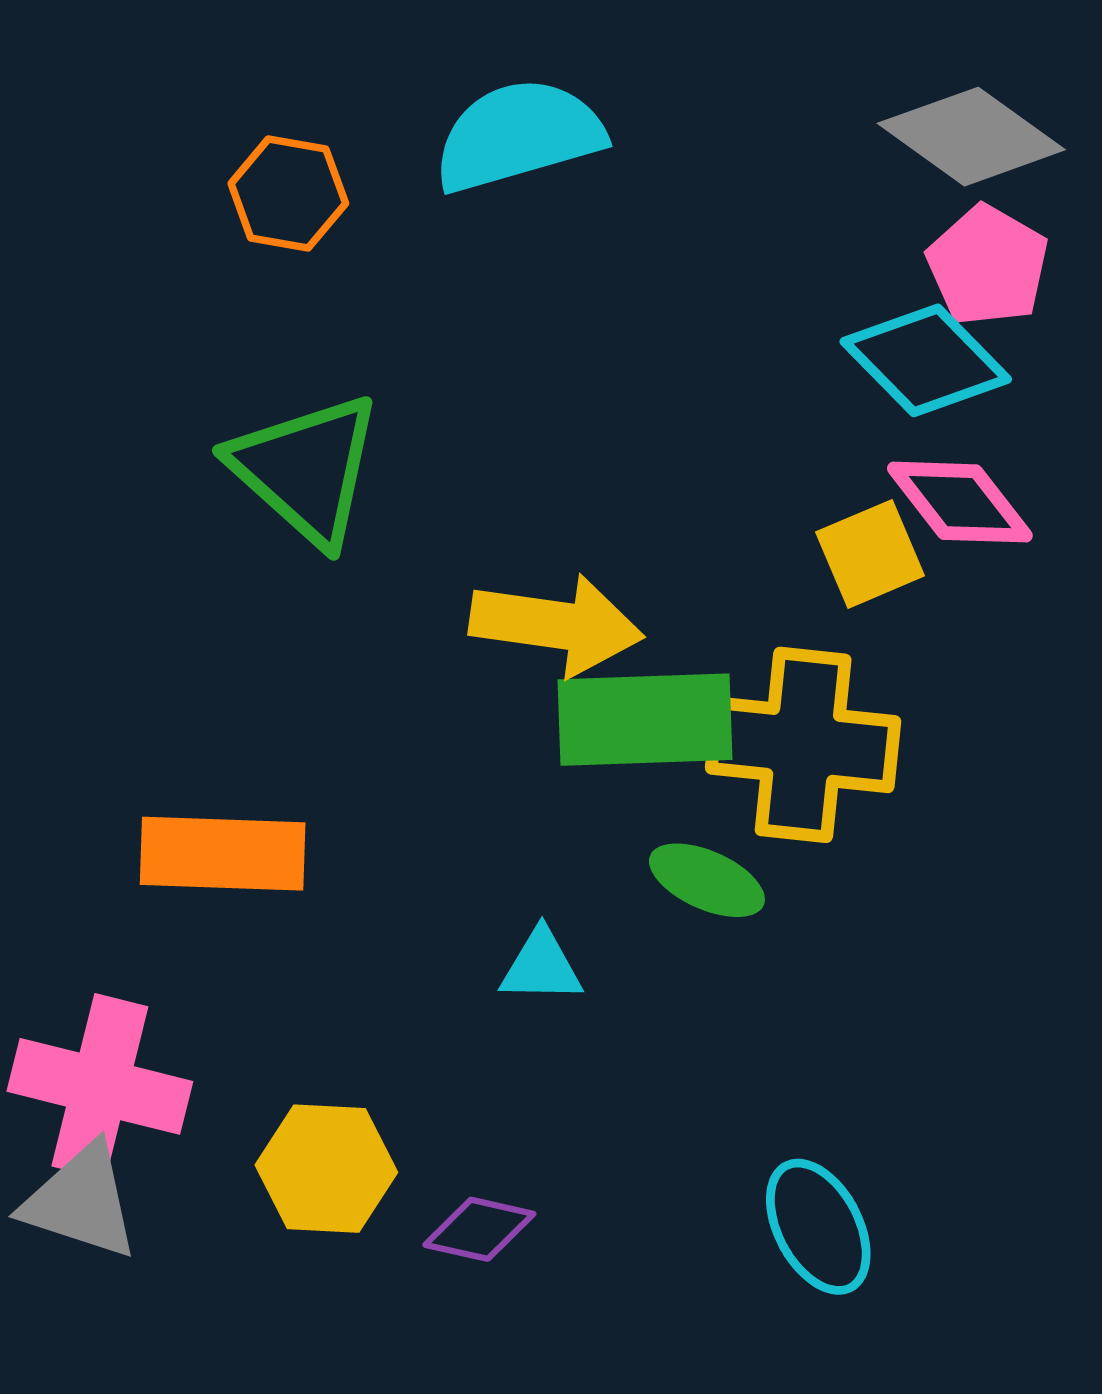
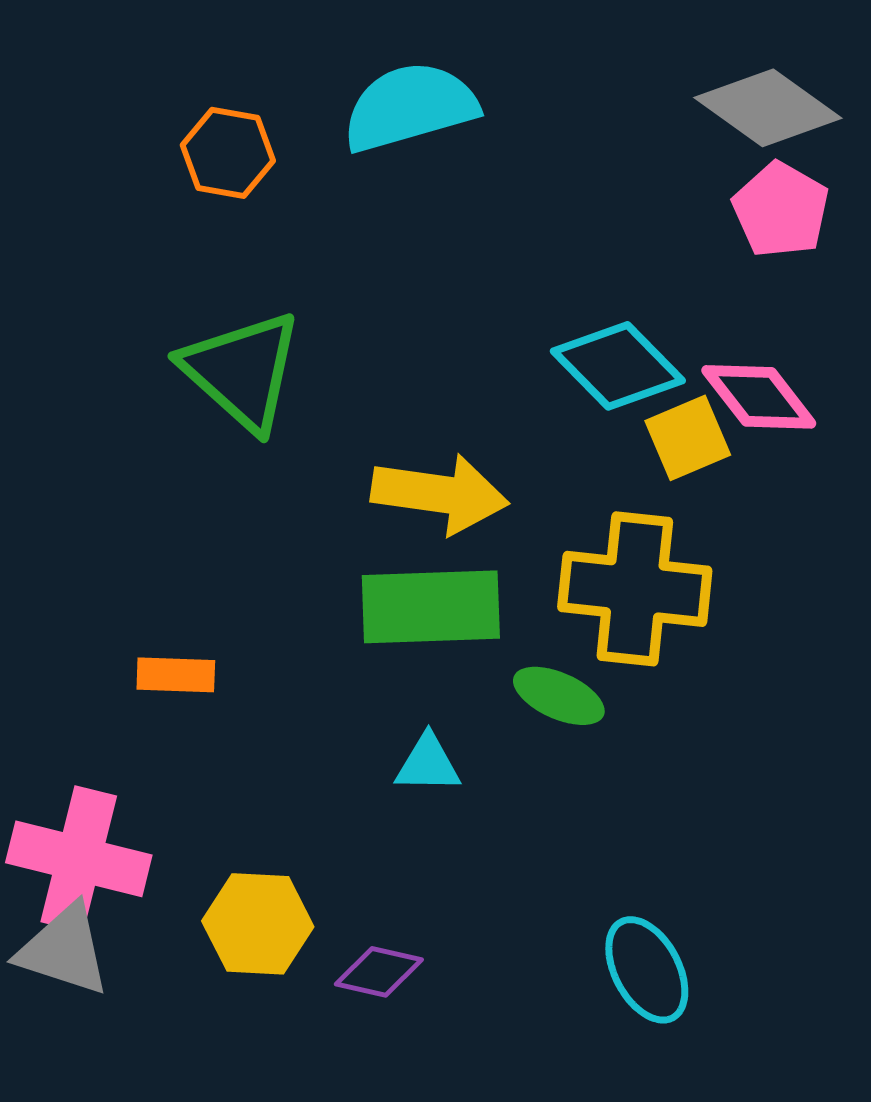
cyan diamond: (926, 360) -> (618, 366), moved
green rectangle: (645, 720) -> (431, 607), moved
orange rectangle: (223, 854) -> (176, 675), size x0.6

